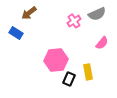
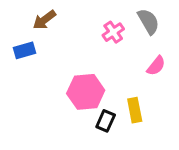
gray semicircle: (97, 14) -> (148, 21), turned -96
blue rectangle: (16, 33) -> (24, 50), turned -48

